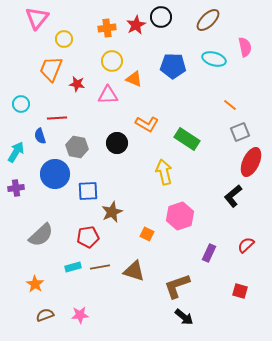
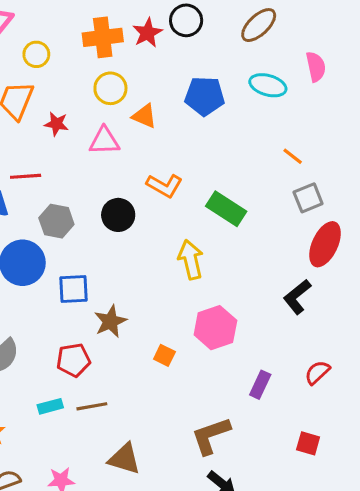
orange cross: (107, 28) -> (103, 37), size x1.4
brown triangle: (134, 271) -> (124, 459), moved

